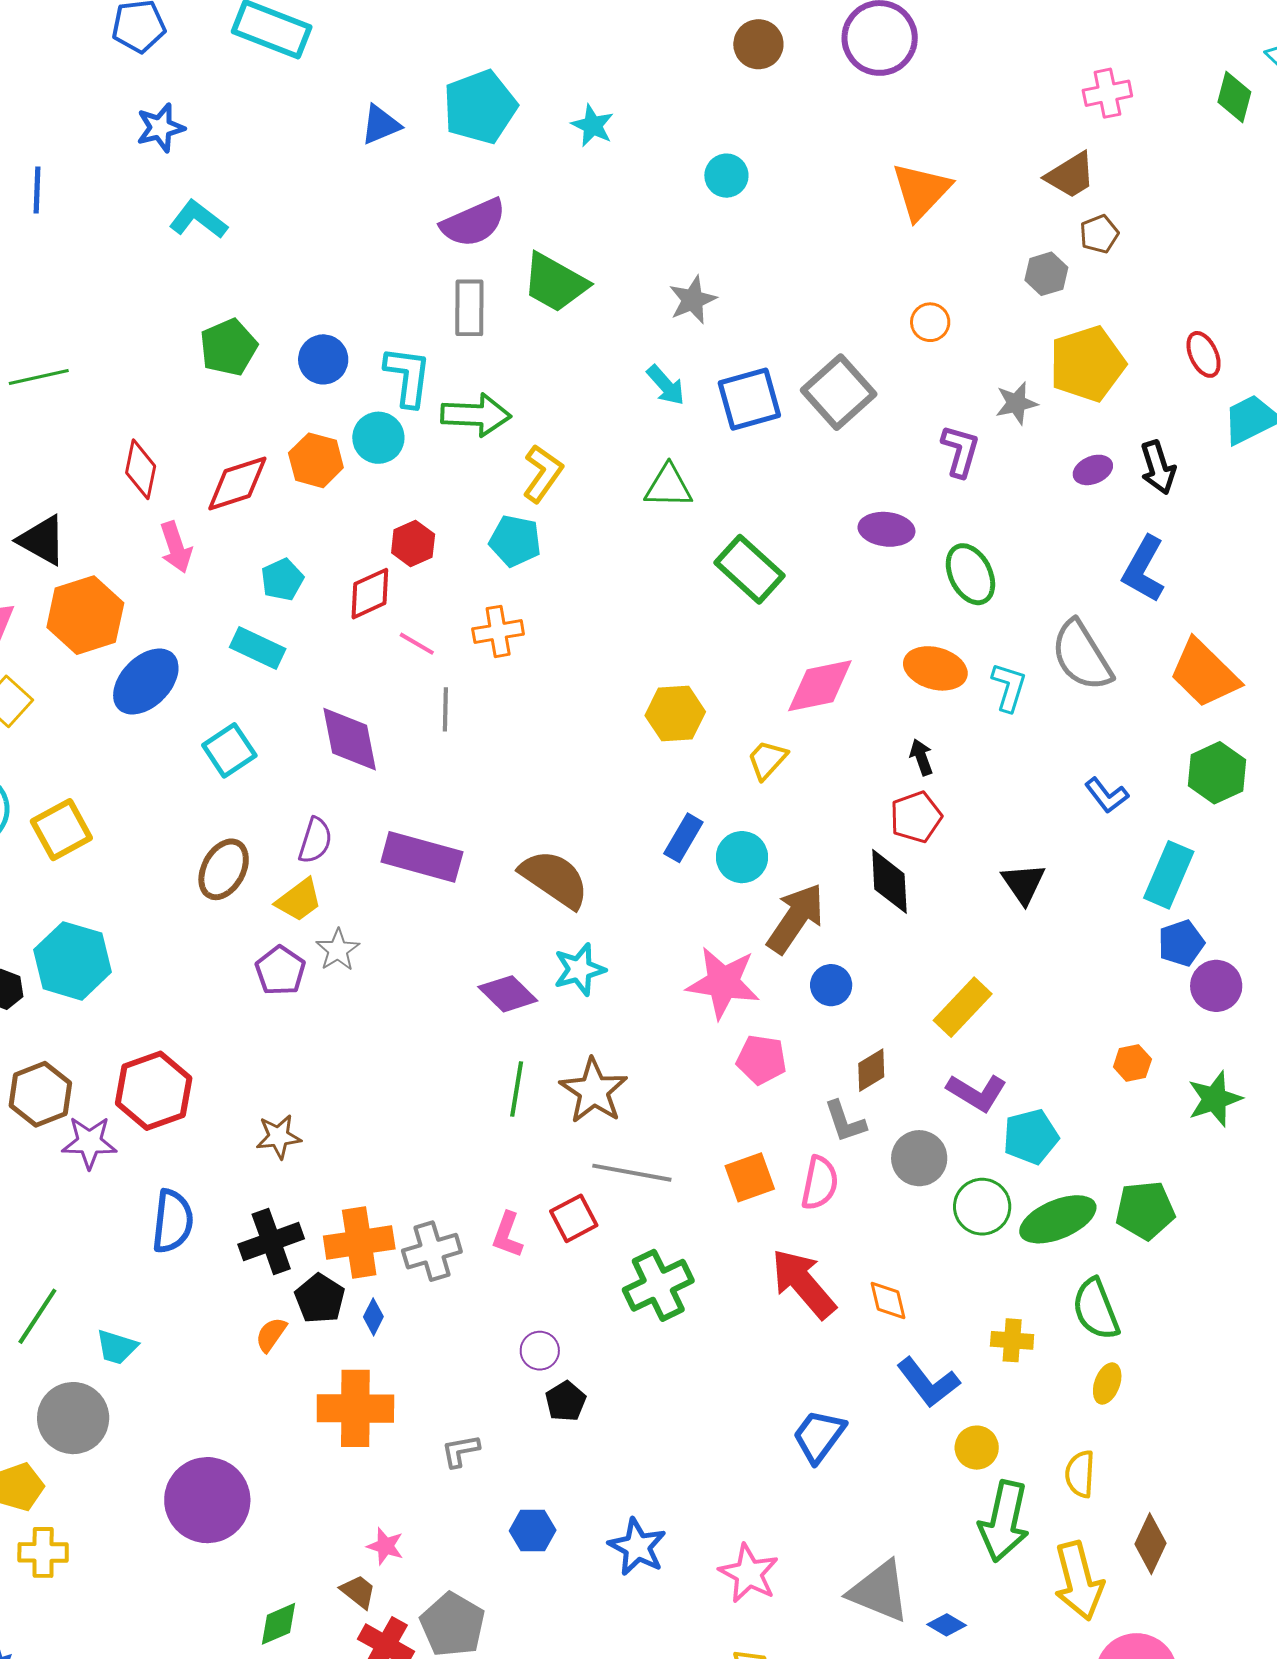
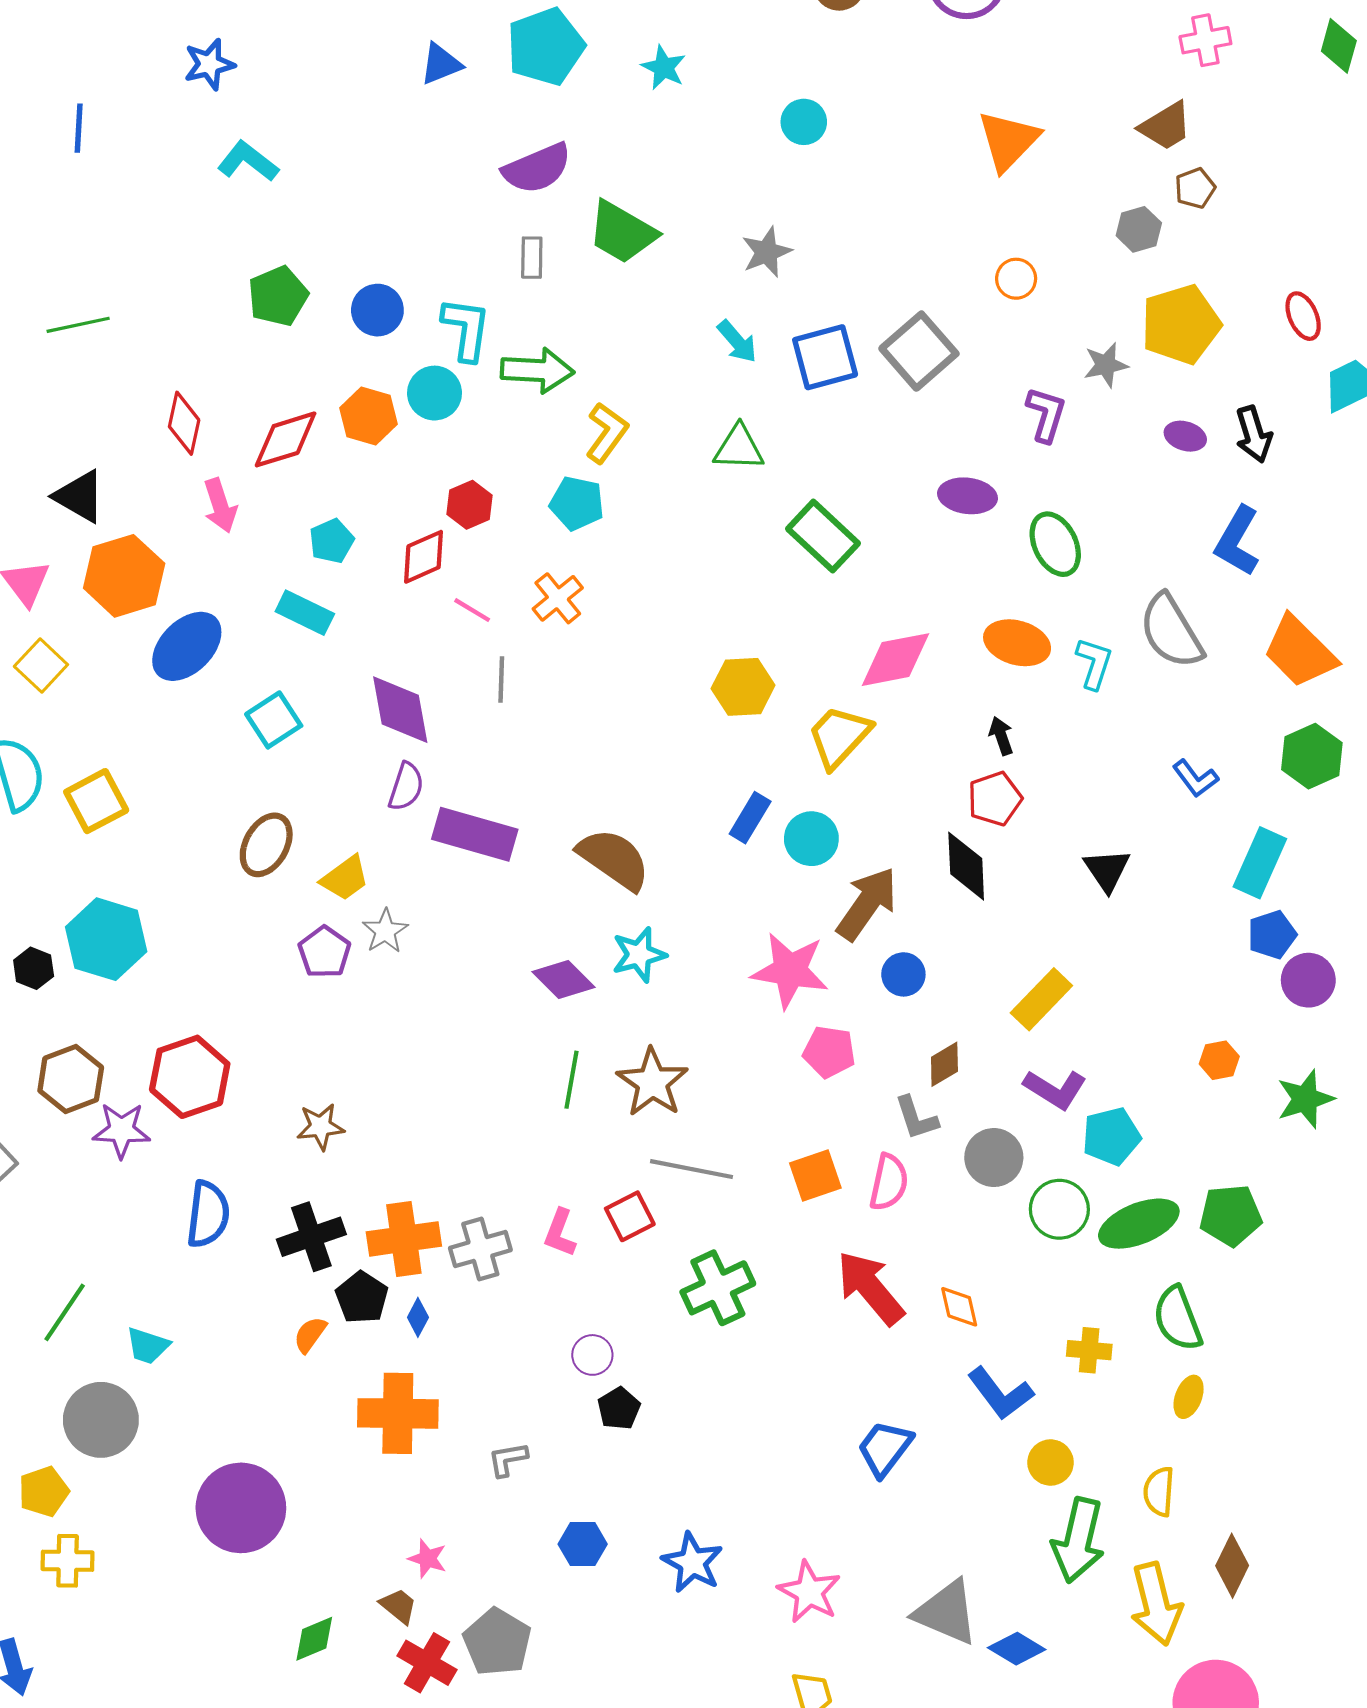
gray rectangle: (469, 308) -> (532, 258), size x0.7
purple ellipse: (1093, 470) -> (1185, 436), turned 39
orange cross: (498, 631) -> (558, 598), turned -30
yellow trapezoid: (767, 760) -> (839, 737), size x1.5
purple semicircle: (315, 840) -> (406, 787), moved
blue diamond: (947, 1625) -> (1017, 1649), size x1.4

